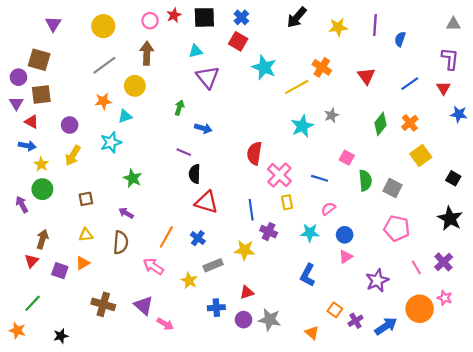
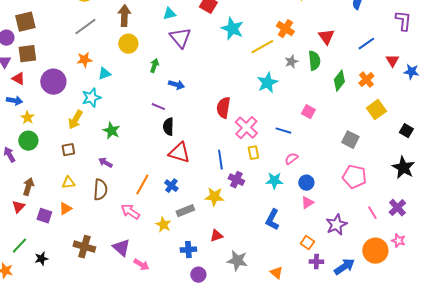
brown square: (39, 60) -> (25, 22), turned -30
yellow circle: (135, 86) -> (128, 44), moved
red triangle: (444, 88) -> (392, 61), moved
gray star: (332, 115) -> (291, 62), moved
purple circle: (70, 125) -> (53, 82), size x1.6
yellow arrow: (73, 155) -> (75, 120), moved
green semicircle: (365, 180) -> (314, 61), moved
orange square: (335, 310) -> (307, 243), moved
purple circle: (244, 320) -> (198, 275), moved
purple cross: (355, 321) -> (316, 262), turned 32
black star: (61, 336) -> (41, 259), moved

